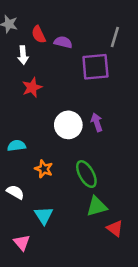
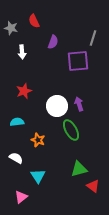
red semicircle: (39, 34) -> (34, 21), moved
purple semicircle: (63, 42) -> (53, 42), turned 96
red star: (32, 87) -> (24, 91), moved
green ellipse: (86, 174) -> (71, 130), moved
pink triangle: (22, 243) -> (21, 197), turned 32

